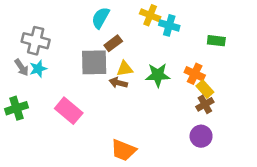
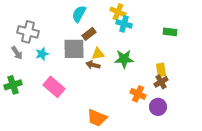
cyan cross: (169, 25) -> (124, 24), moved
cyan star: (38, 69) -> (42, 54), moved
orange cross: (195, 74) -> (138, 94), moved
yellow rectangle: (205, 89) -> (161, 70), turned 32

